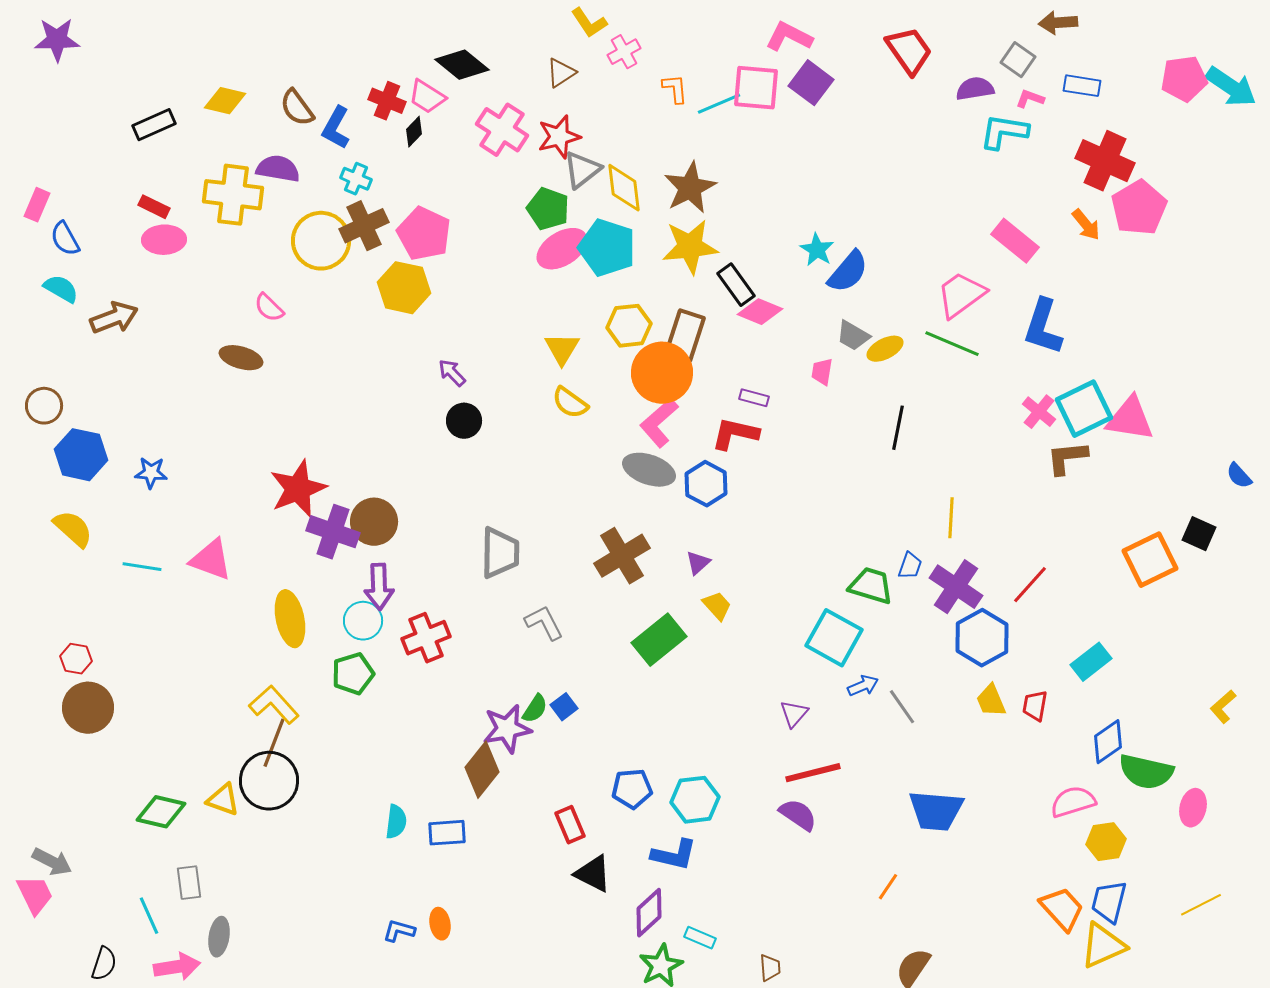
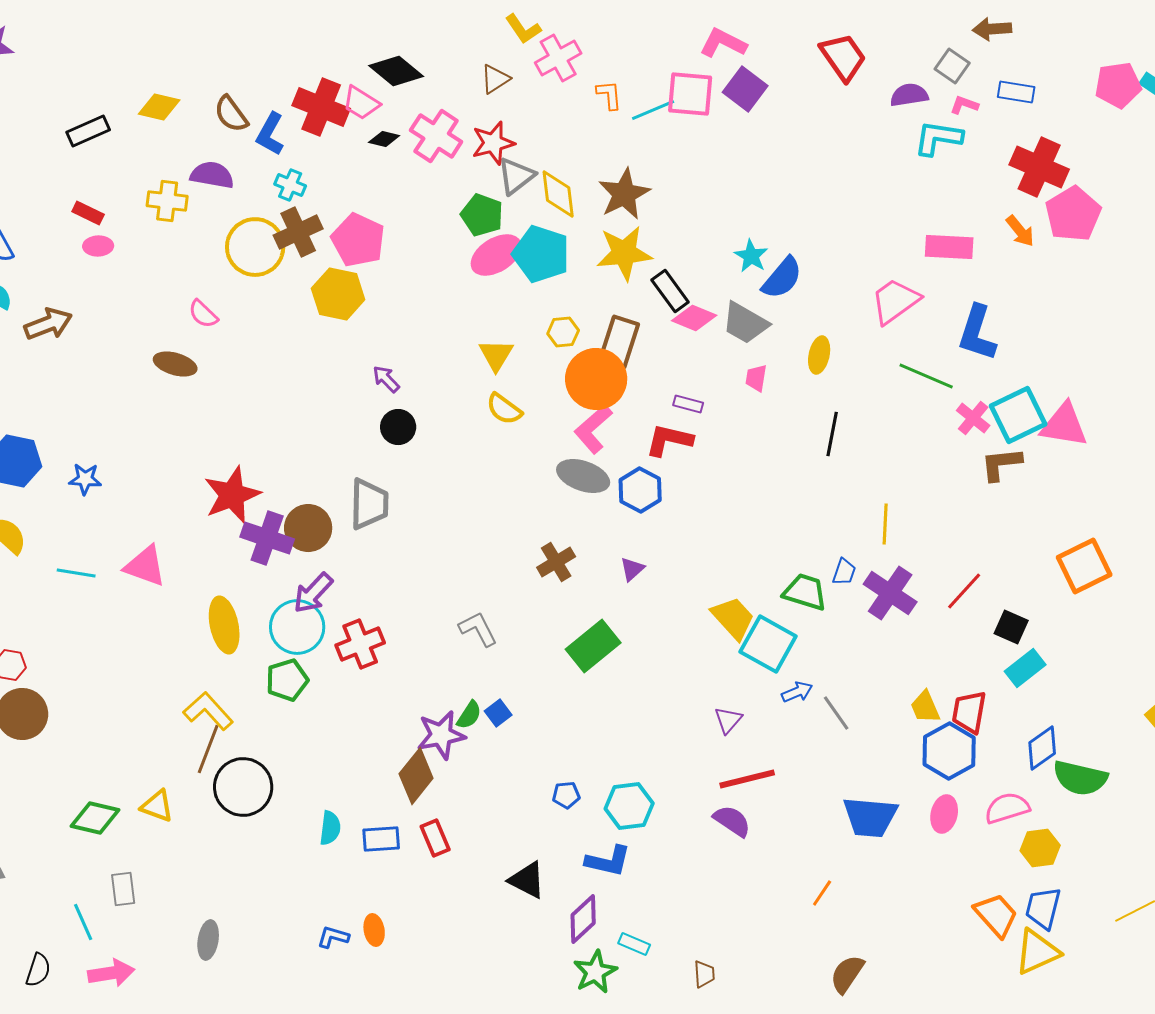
pink cross: (624, 52) -> (558, 58), size x1.4
red cross: (387, 101) -> (321, 107), size x1.5
black diamond: (414, 132) -> (384, 139), moved, turned 60
yellow cross: (233, 195) -> (167, 201), size x0.7
pink ellipse: (164, 240) -> (98, 246), size x0.7
pink rectangle: (1015, 241) -> (949, 247), turned -36
yellow hexagon: (629, 326) -> (563, 332), size x0.7
gray trapezoid: (853, 336) -> (745, 323), moved, size x1.4
green line: (952, 344) -> (926, 376), moved
yellow ellipse: (885, 349) -> (819, 355), turned -51
black square: (1199, 534) -> (1011, 627), moved
gray trapezoid: (500, 553) -> (369, 504), moved
brown cross: (622, 556) -> (556, 562), size x0.7
purple arrow: (379, 587) -> (313, 593), turned 45
yellow trapezoid: (717, 606) -> (733, 618), moved, size x1.5
cyan circle: (363, 621) -> (297, 627), size x1.4
blue hexagon: (982, 638) -> (949, 751), moved
red trapezoid: (1035, 706) -> (969, 712), size x1.4
black circle: (269, 781) -> (243, 787), moved
blue pentagon: (632, 789) -> (566, 795), size x0.7
pink ellipse: (1193, 808) -> (944, 814), moved
red rectangle: (570, 825) -> (435, 838), moved
gray ellipse: (219, 937) -> (208, 940), moved

